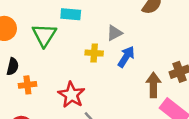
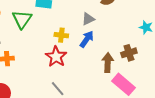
gray triangle: (114, 33) -> (88, 19), moved
red star: (71, 95) -> (56, 57), moved

